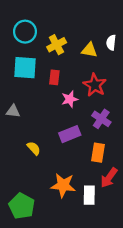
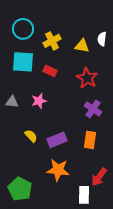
red rectangle: (54, 77) -> (50, 71), turned -72
pink star: (70, 99) -> (39, 101), moved
purple rectangle: (70, 134) -> (57, 140), moved
red arrow: (109, 178) -> (99, 177), moved
white rectangle: (89, 195) -> (84, 195), moved

